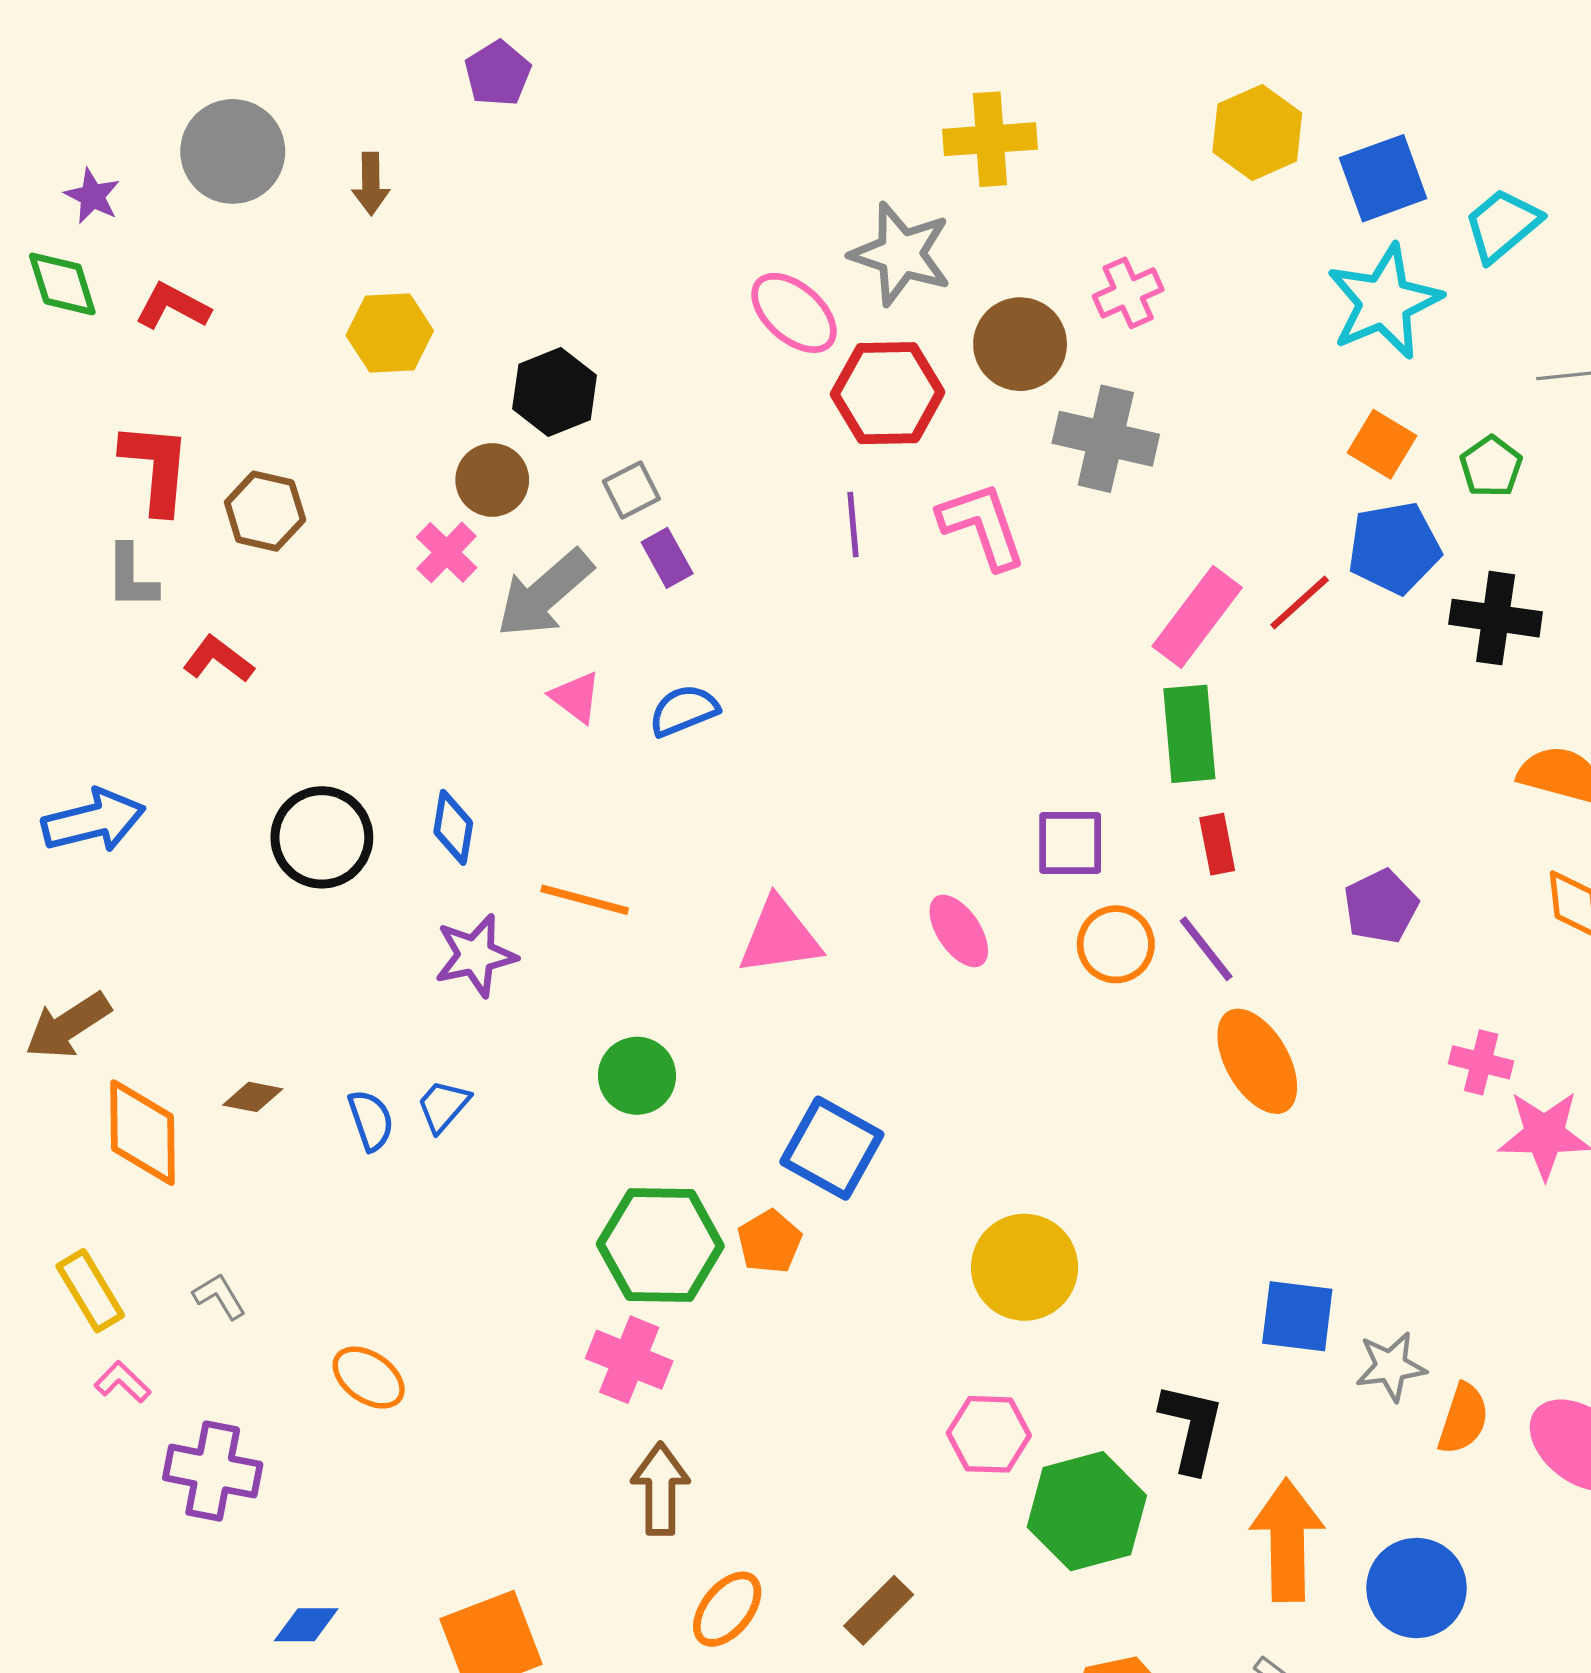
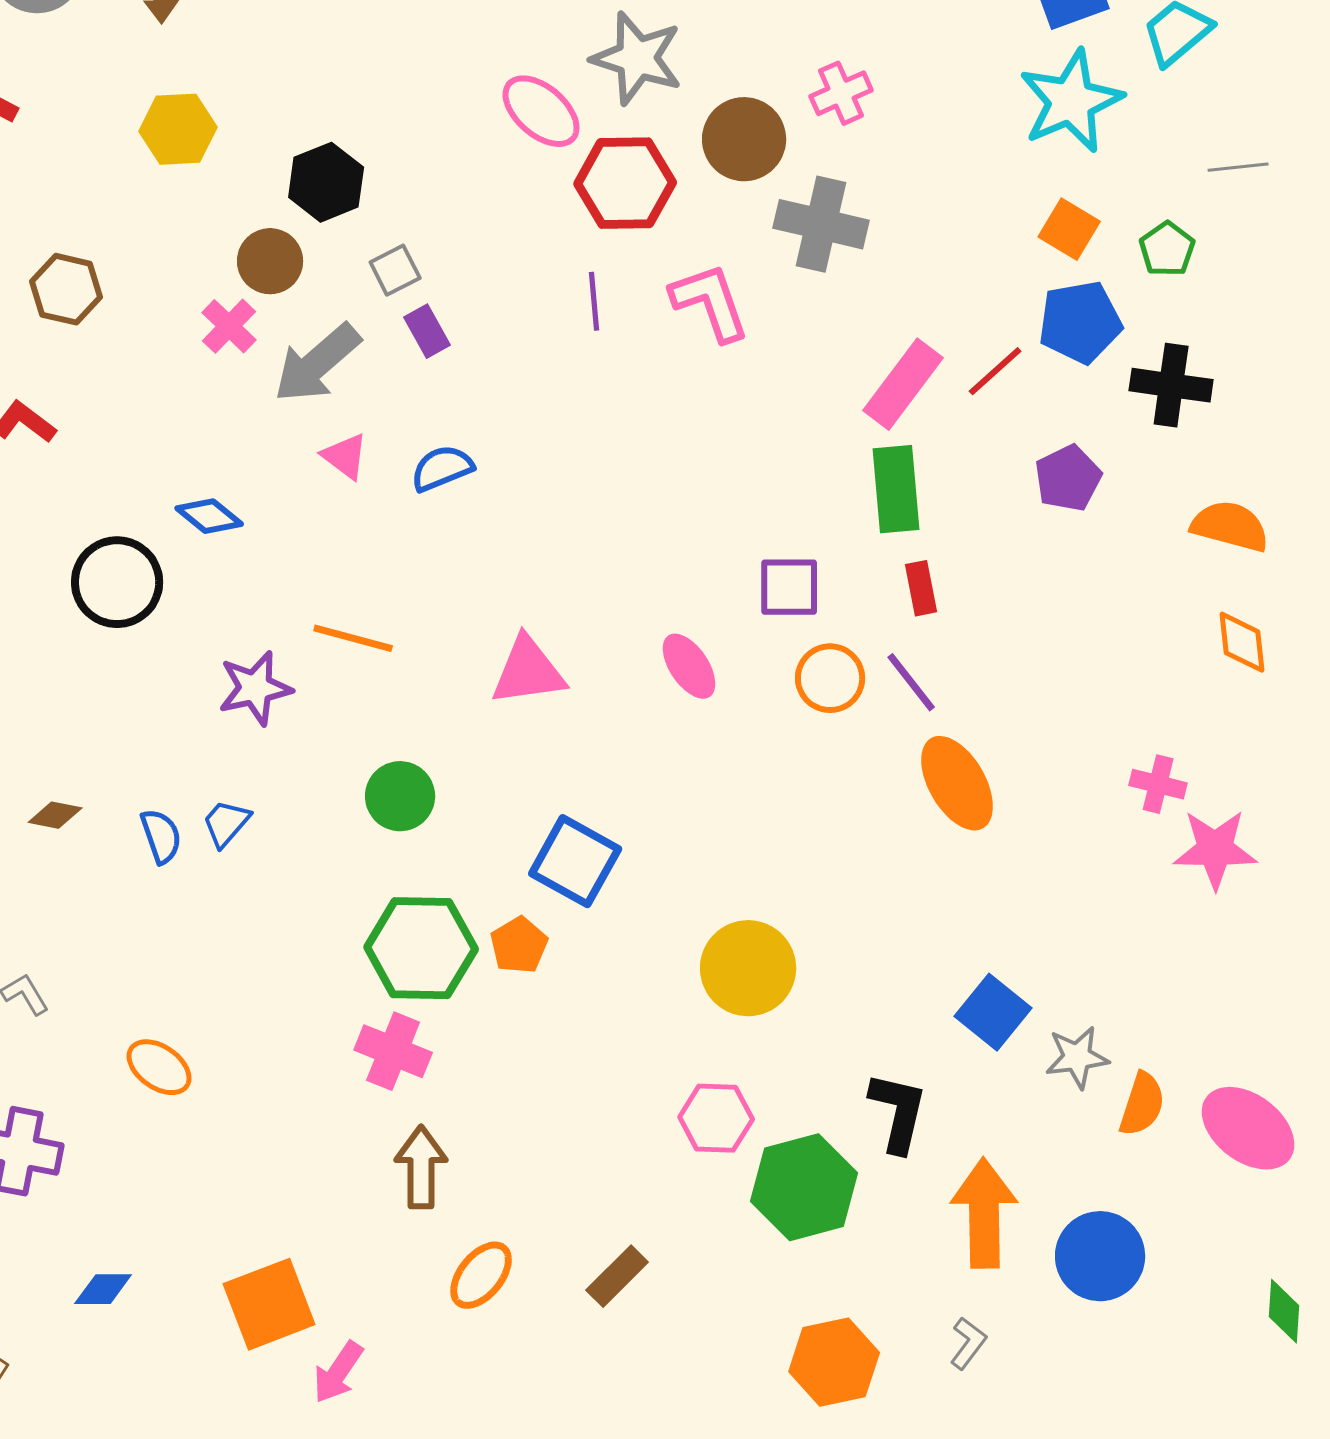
blue diamond: (453, 827) -> (209, 516), moved, turned -60
purple pentagon: (1381, 906) -> (1068, 478), moved
blue square: (1297, 1316) -> (993, 1012), turned 32

